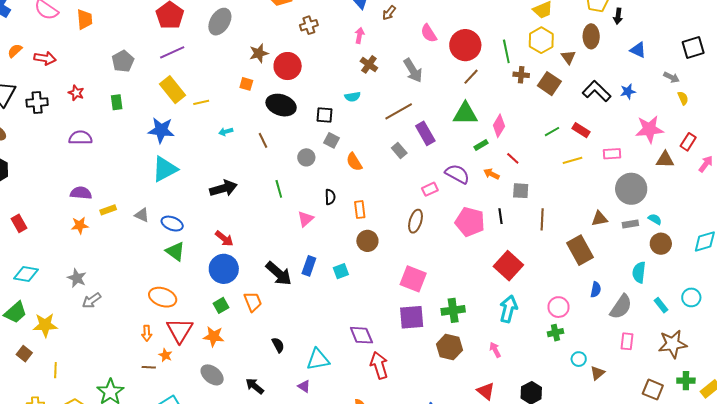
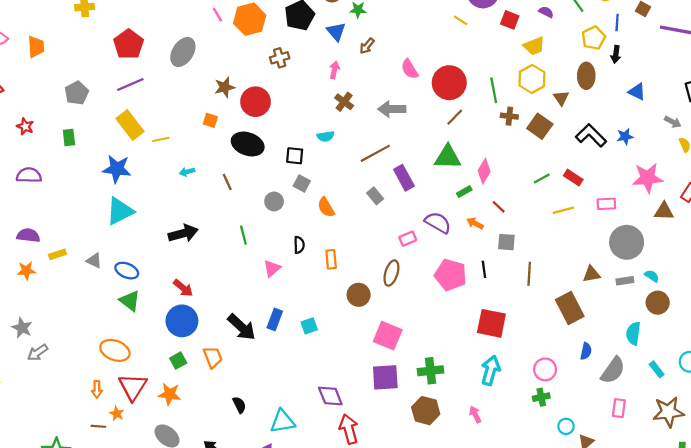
gray arrow: (413, 70) -> (392, 109), turned 120
brown circle: (367, 241) -> (359, 295), moved
red square: (508, 266) -> (491, 323), turned -32

